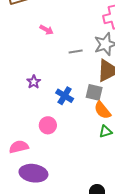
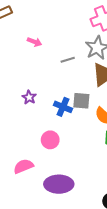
gray square: (94, 92) -> (81, 101), moved
purple ellipse: (33, 173) -> (59, 184), moved

